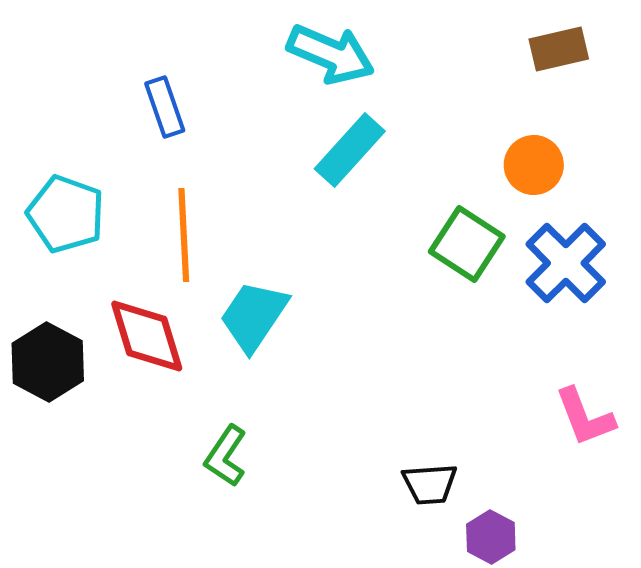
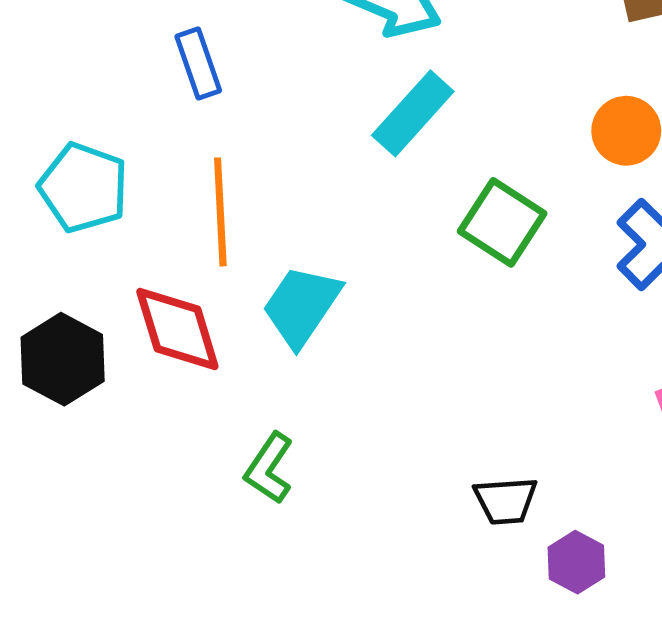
green square: (467, 244) -> (502, 222), moved

